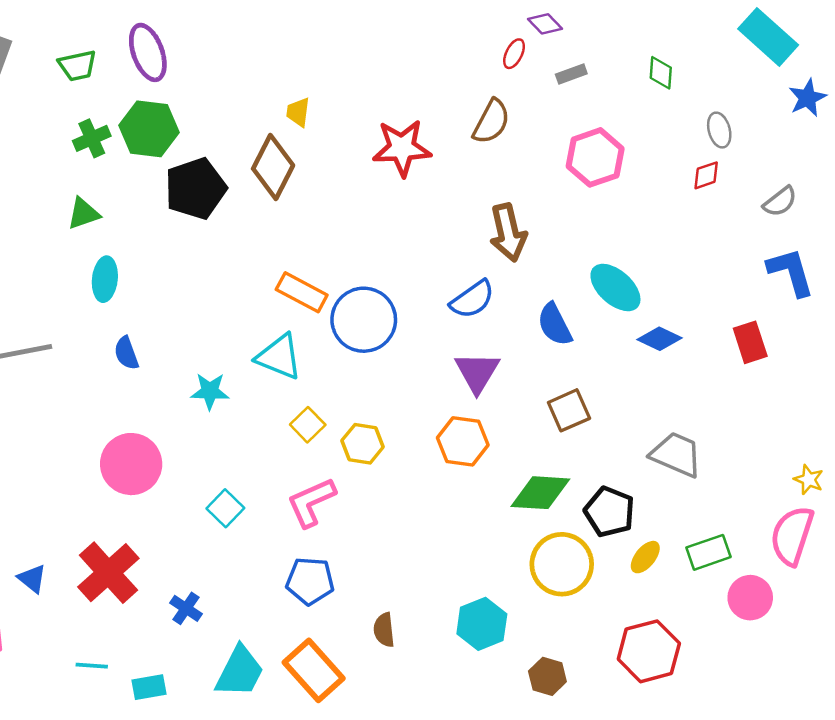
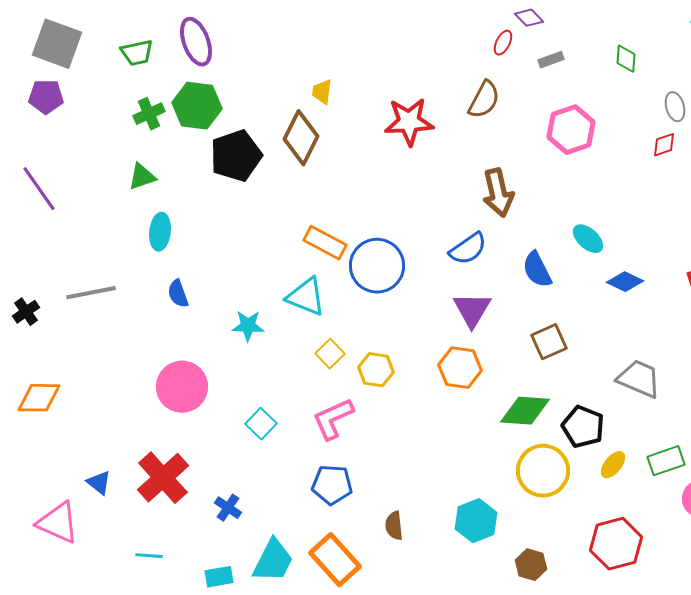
cyan ellipse: (615, 287) -> (588, 239), size x0.7
cyan rectangle: (149, 687) -> (219, 577), moved

